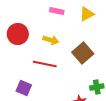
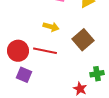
red circle: (18, 34) -> (18, 51), moved

